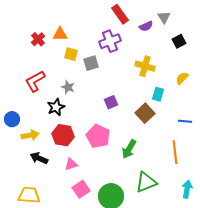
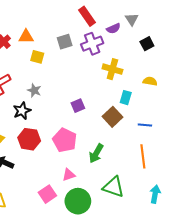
purple cross: (110, 41) -> (92, 44), moved
gray square: (91, 63) -> (65, 42), moved
yellow semicircle: (182, 78) -> (150, 81), turned 56
blue line: (185, 121) -> (145, 125), moved
pink triangle: (71, 164) -> (69, 175), moved
green triangle: (146, 182) -> (113, 187), turned 40

